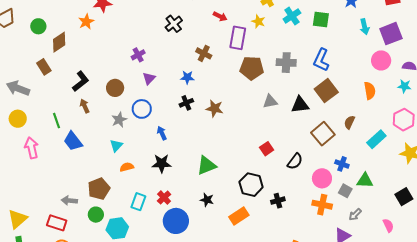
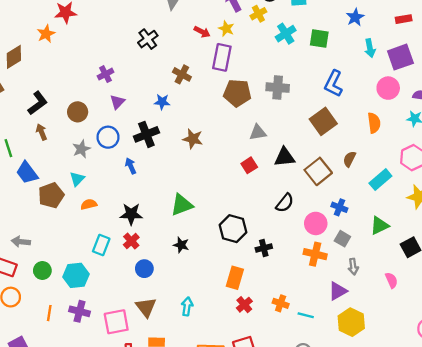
yellow star: (258, 21) -> (226, 29), moved
blue L-shape: (321, 60) -> (334, 84), moved
black cross: (186, 103) -> (146, 134), moved, size x1.5
black triangle: (300, 105) -> (285, 157), moved
red square: (267, 149) -> (249, 165), moved
black star: (162, 163) -> (131, 214), moved
green triangle: (365, 181) -> (379, 226), moved, turned -30
brown pentagon: (99, 189) -> (51, 195), moved
green circle: (96, 215) -> (42, 270), moved
gray arrow: (355, 215) -> (353, 267), turned -56
orange rectangle: (239, 216) -> (235, 278), moved, turned -42
blue circle: (176, 221) -> (144, 269), size x0.6

